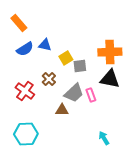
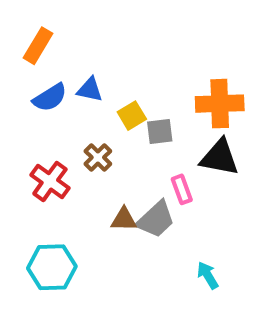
orange rectangle: (19, 23) -> (38, 46), turned 72
gray trapezoid: (74, 93) -> (156, 219), moved

